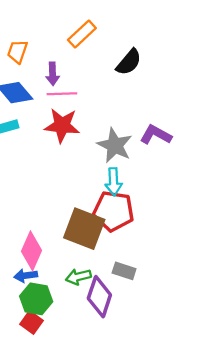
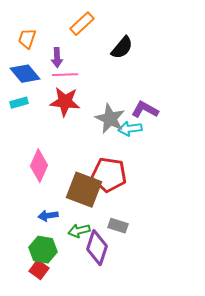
cyan arrow: (114, 182) -> (130, 129), moved, turned 85
pink diamond: (31, 251) -> (39, 166), moved
blue arrow: (26, 275) -> (48, 216), moved

